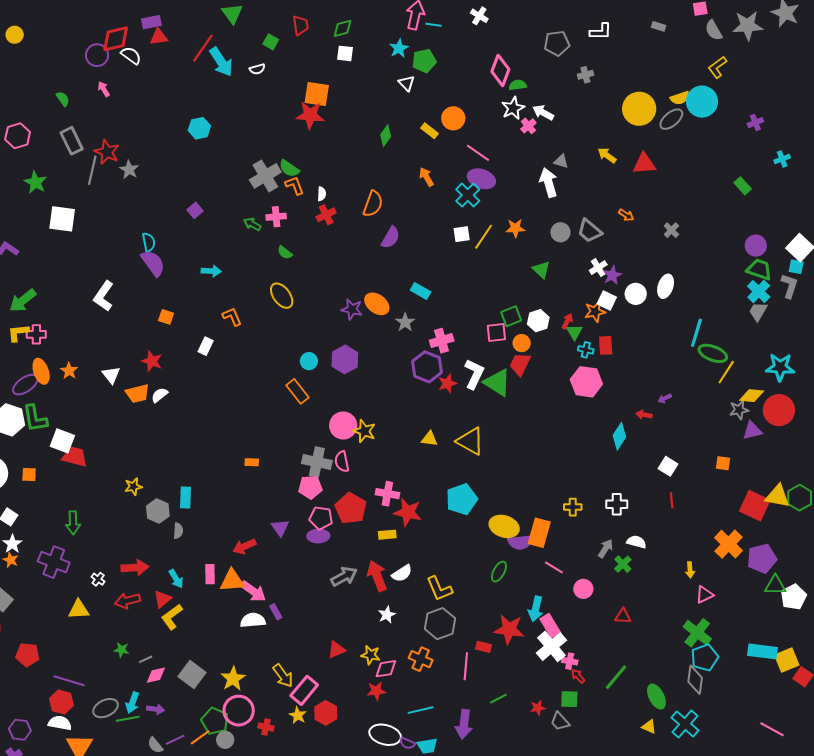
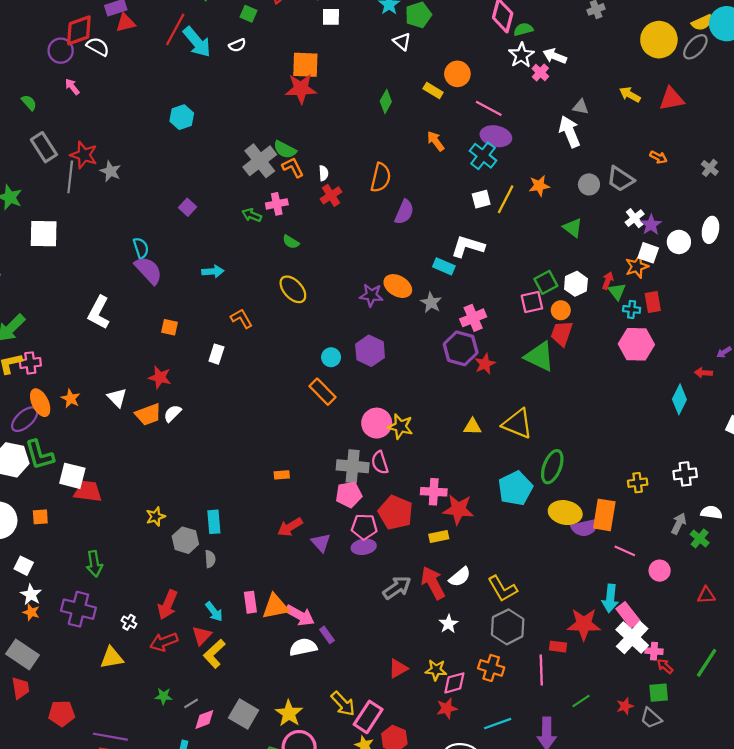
white L-shape: (474, 374) -> (468, 247), moved, turned -92
red arrow: (244, 546) -> (290, 527), moved
red arrow: (135, 568) -> (168, 605), turned 124
green ellipse: (499, 572) -> (552, 467), moved, size x1.4

